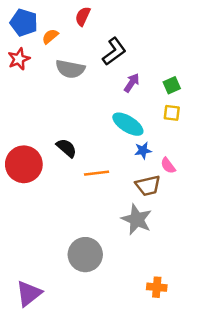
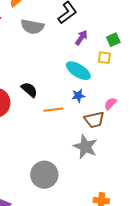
yellow square: (172, 113) -> (104, 58), moved
blue star: (143, 150) -> (78, 96), moved
pink semicircle: (168, 166) -> (110, 104), turned 80

